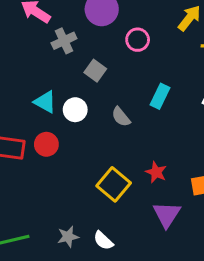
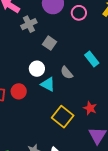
pink circle: (138, 40) -> (79, 13), moved
cyan rectangle: (160, 96) -> (92, 59), turned -63
cyan triangle: (45, 102) -> (48, 84), moved

